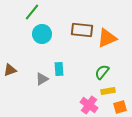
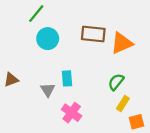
gray triangle: (42, 79) -> (48, 90), turned -32
yellow rectangle: (108, 91) -> (123, 104), turned -48
pink cross: (89, 105) -> (72, 113), moved

